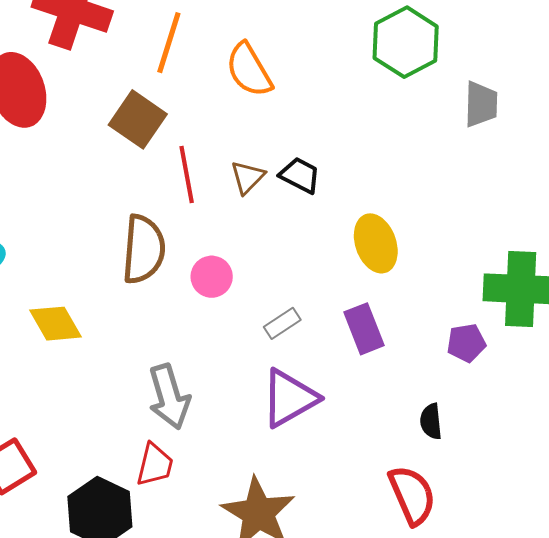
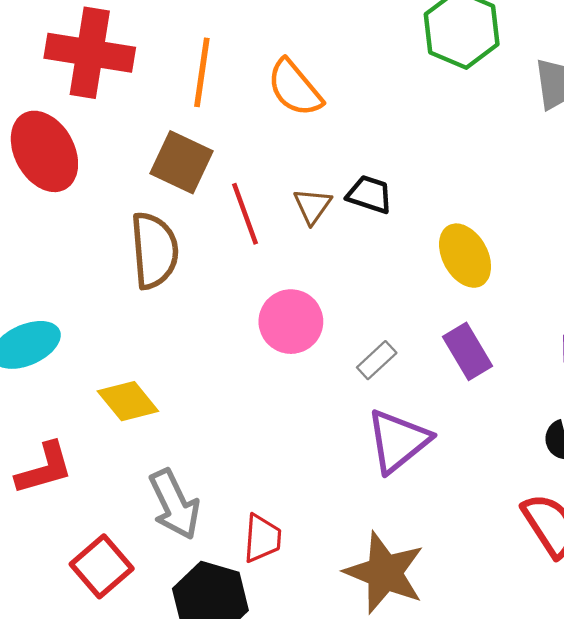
brown semicircle: (144, 249) -> (154, 250), moved
pink circle: (212, 277) -> (291, 322), size x1.4
gray arrow: (169, 397) -> (175, 504), moved

